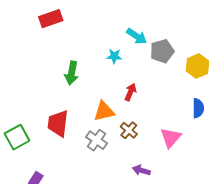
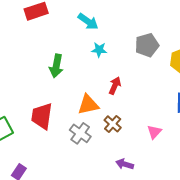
cyan arrow: (137, 36) -> (88, 21), moved
pink triangle: (171, 138) -> (154, 132), size x0.7

